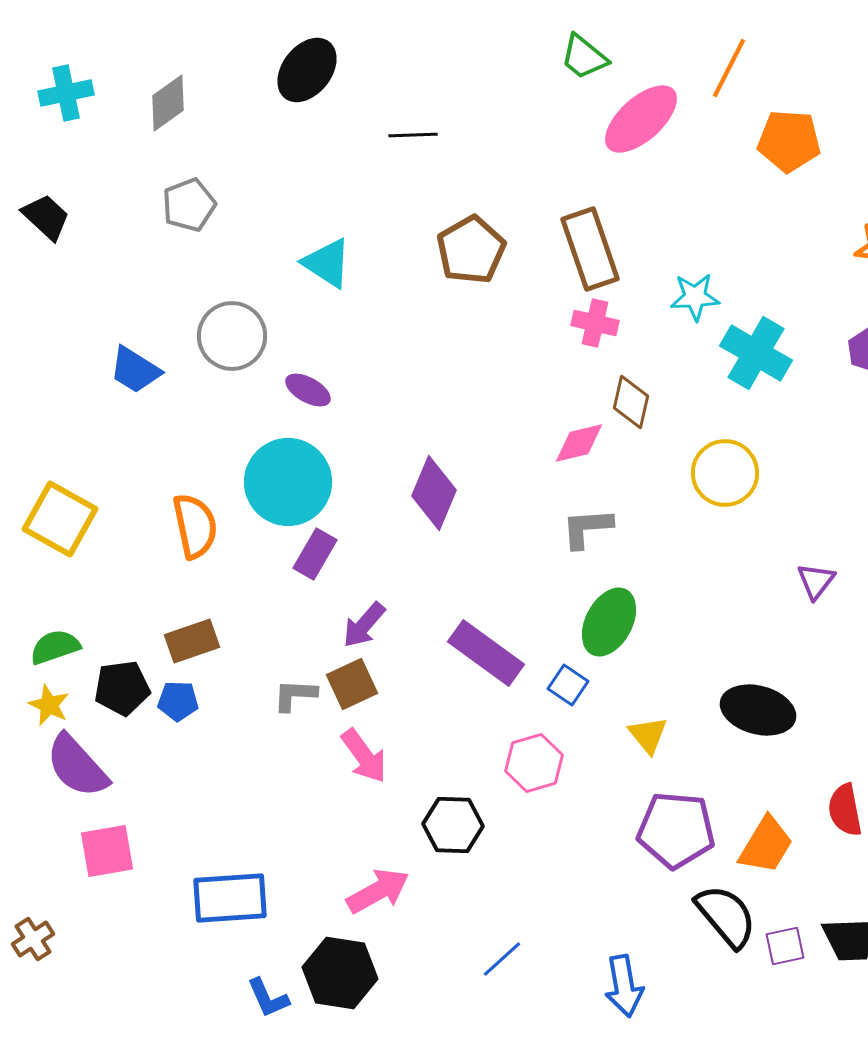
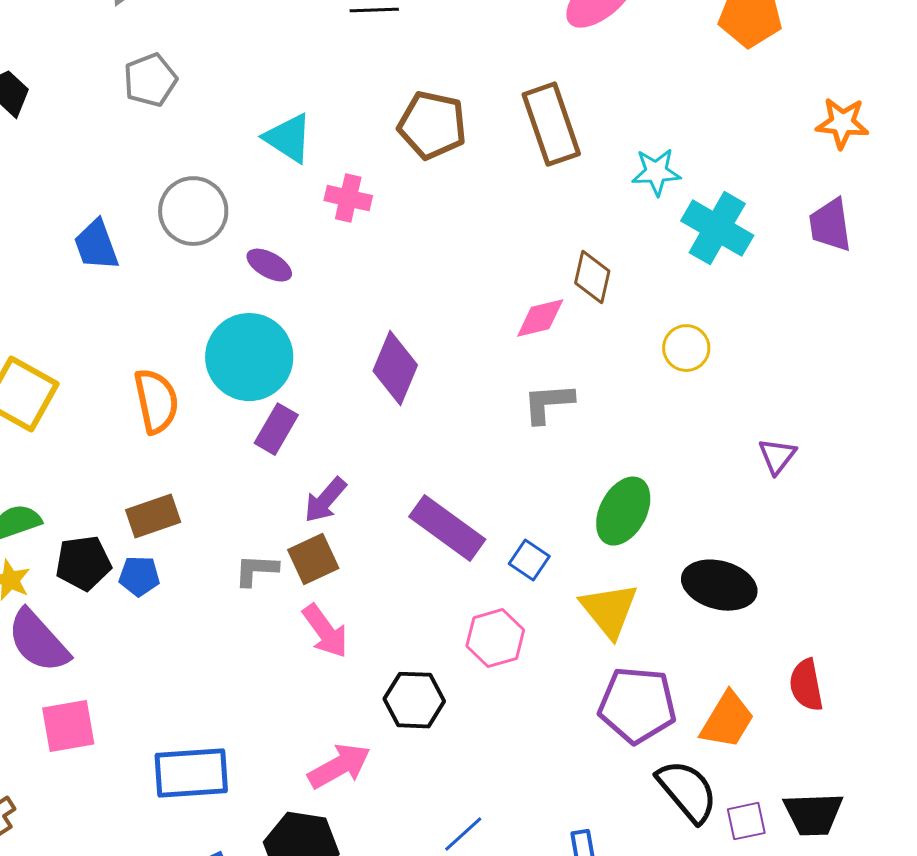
brown pentagon: (471, 250) -> (432, 125), turned -30
pink cross: (595, 323) -> (348, 198), moved
blue trapezoid: (135, 370) -> (96, 245), turned 38
yellow circle: (725, 473) -> (686, 348), size x0.7
green ellipse: (609, 622) -> (623, 511), moved
yellow triangle: (648, 735) -> (609, 610), size x1.5

